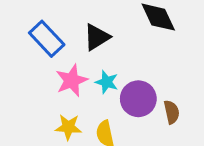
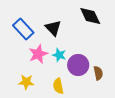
black triangle: (97, 37) -> (53, 28), turned -42
yellow star: (68, 127) -> (26, 82), moved

